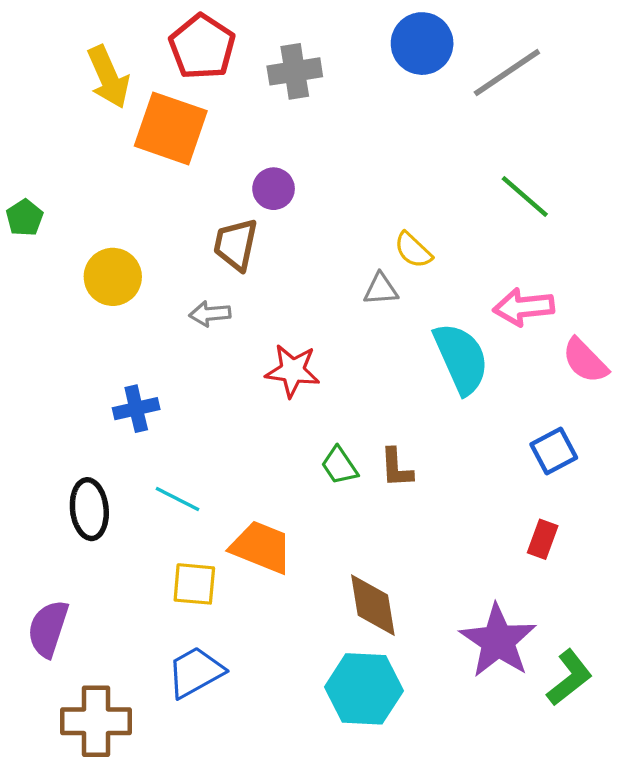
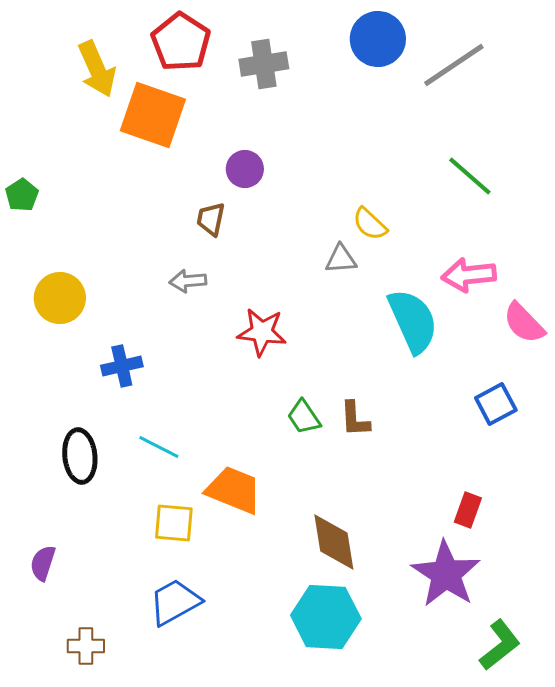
brown trapezoid: (236, 244) -> (211, 219), size x0.7
yellow circle: (113, 277) -> (60, 298), moved
red rectangle: (543, 539) -> (468, 510), moved
purple semicircle: (48, 629) -> (43, 563), size x0.7
green L-shape: (569, 678) -> (500, 645), moved
brown cross: (96, 721) -> (86, 646), size x0.6

